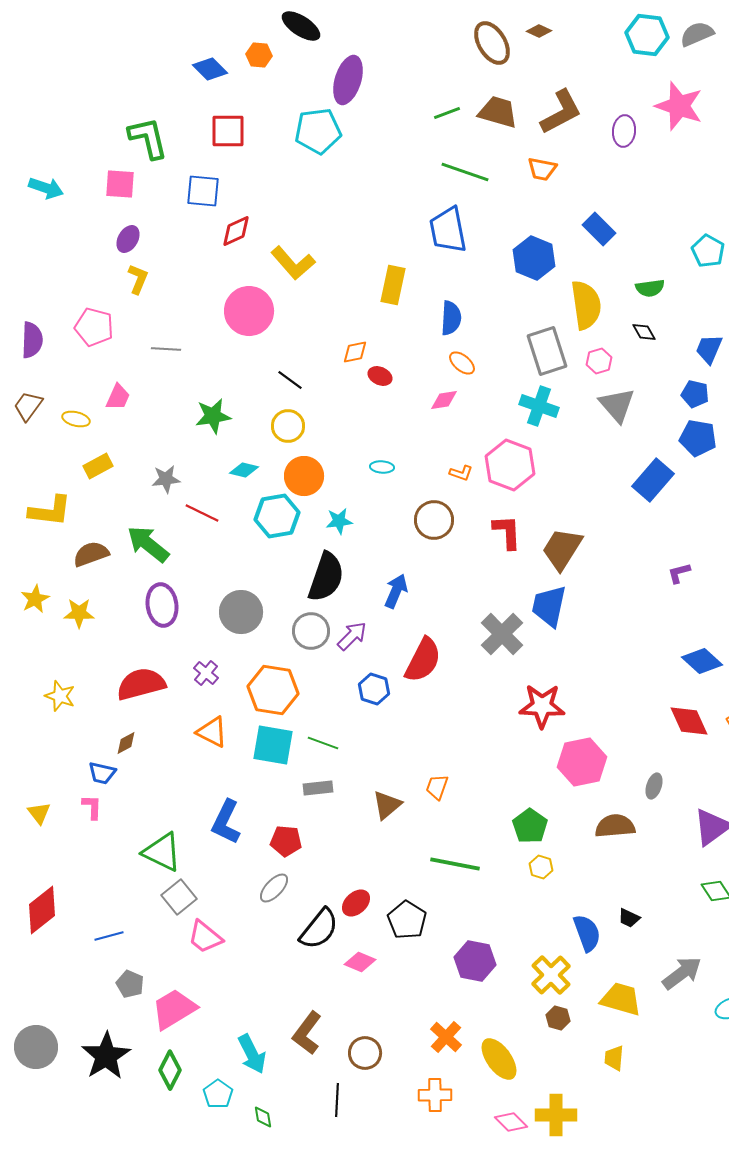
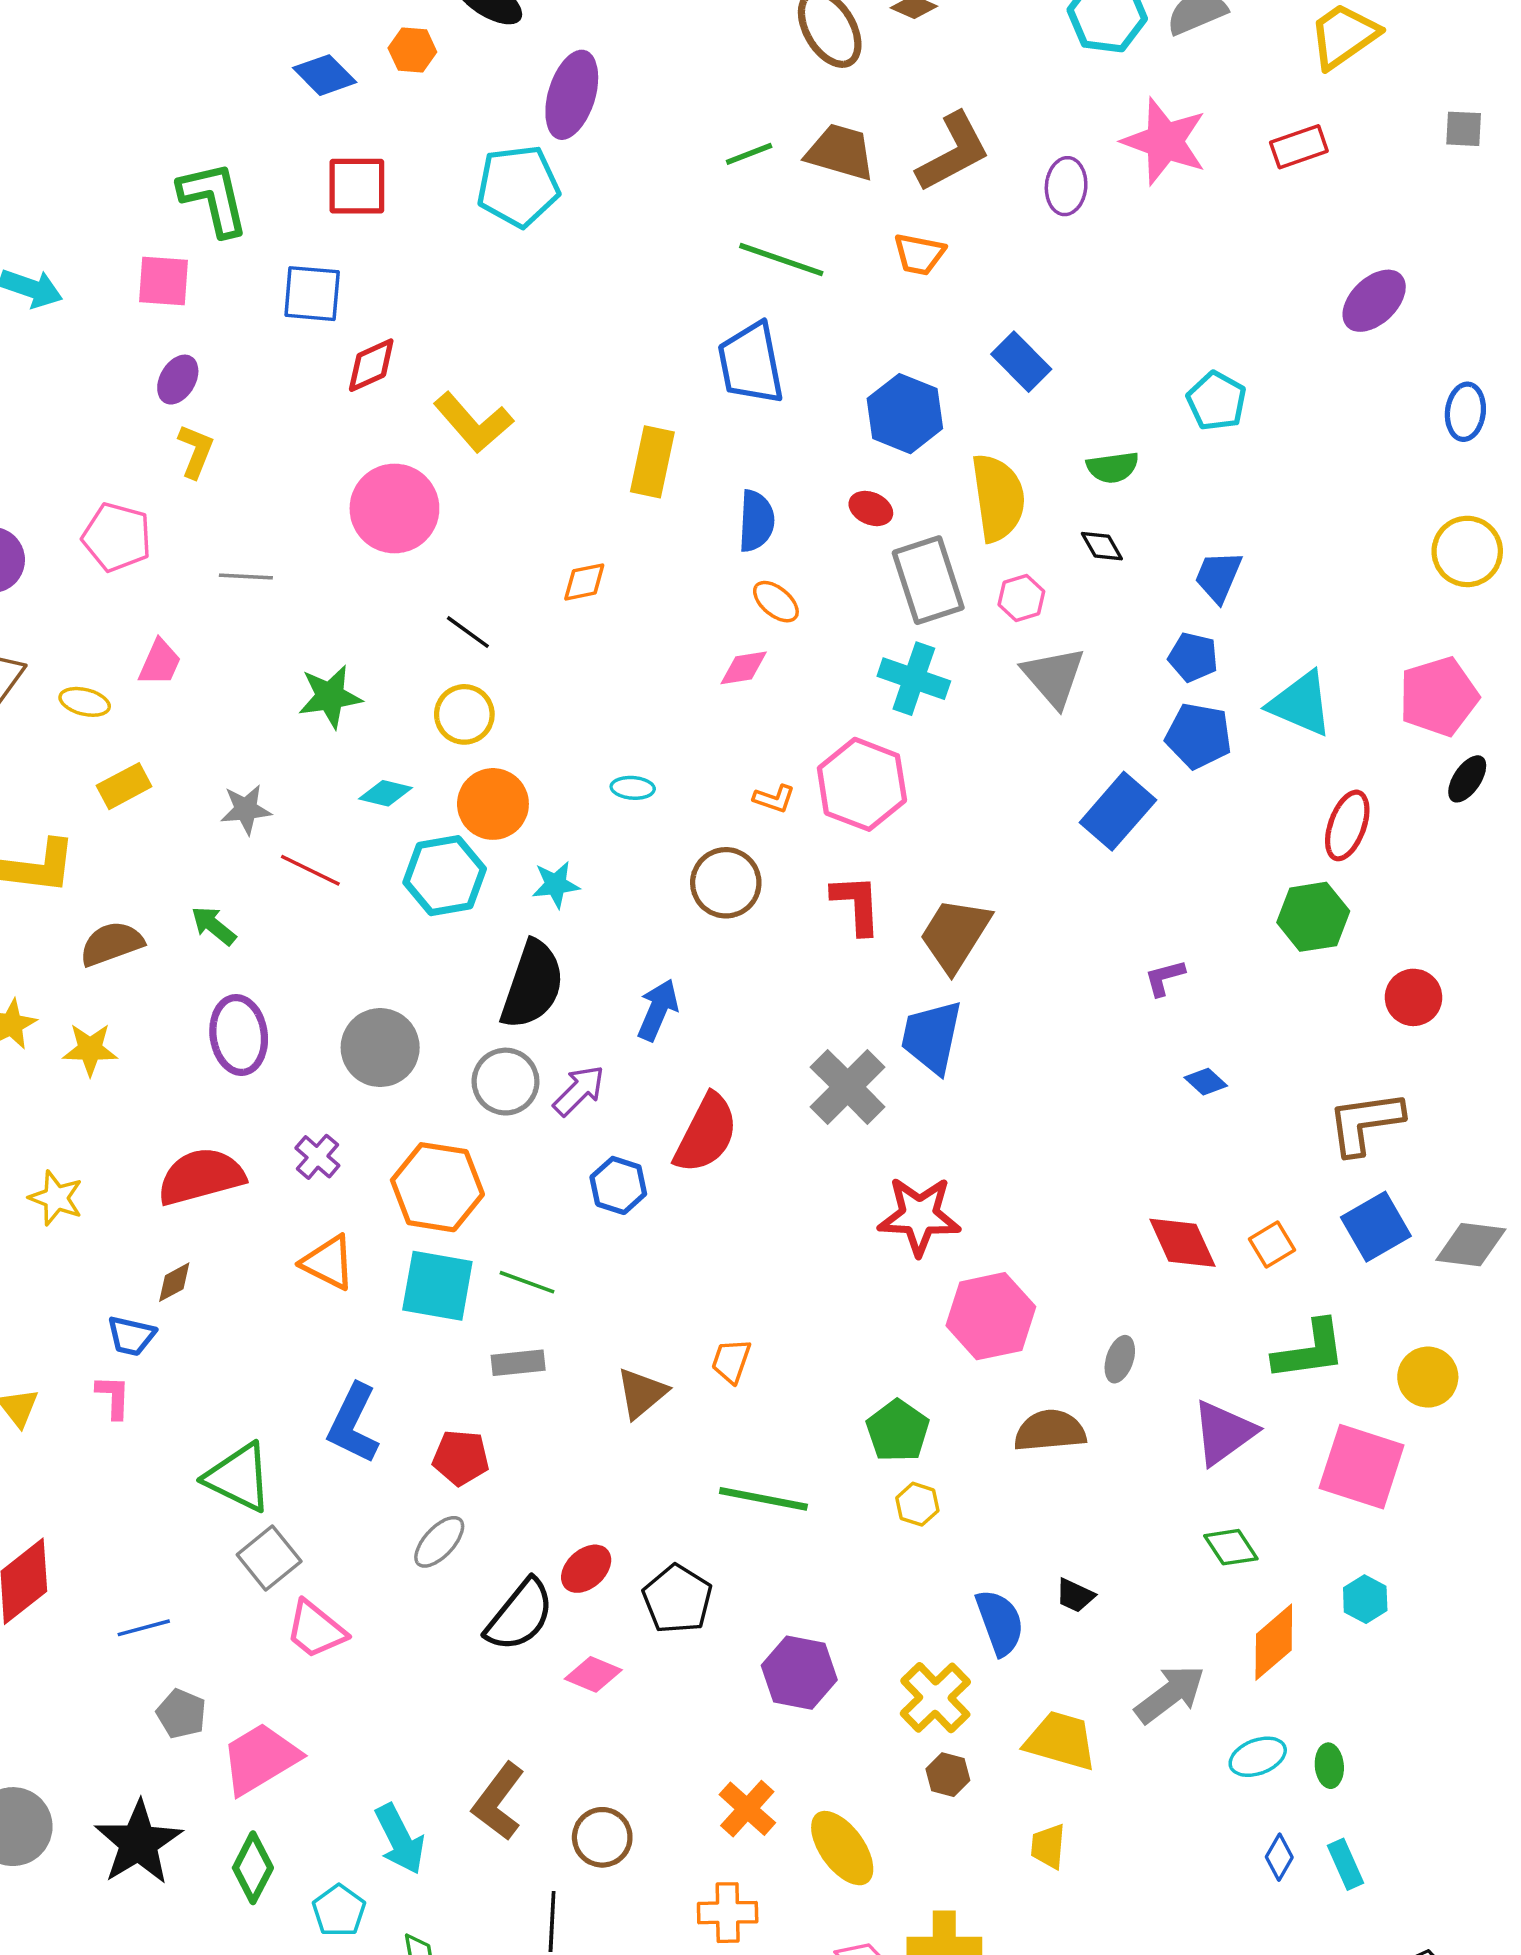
red ellipse: (380, 376) -> (871, 508), moved
green arrow: (148, 544) -> (214, 926), size x0.6
blue diamond: (702, 661) -> (1206, 1082), moved, size x0.6

